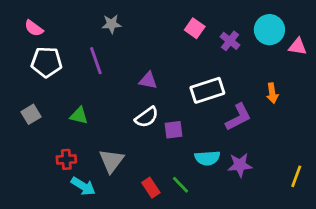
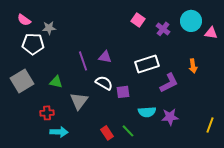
gray star: (111, 24) -> (49, 28), moved
purple line: (96, 61) -> (83, 61), moved
gray square: (31, 114) -> (22, 81), size x1.6
white semicircle: (147, 117) -> (104, 83), turned -114
gray triangle: (111, 161) -> (79, 101), moved
cyan arrow: (83, 186) -> (59, 132), turned -30

